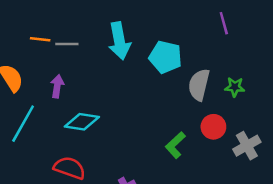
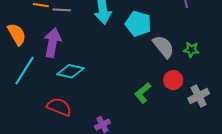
gray semicircle: (199, 85) -> (163, 47), turned 125
purple arrow: (57, 86) -> (52, 43), size x1.6

